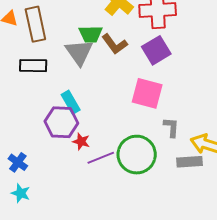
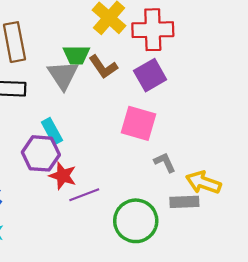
gray L-shape: (171, 127) -> (165, 162), turned -30
red star: (81, 141) -> (63, 176), size x1.4
green circle: (137, 155) -> (136, 221), moved

